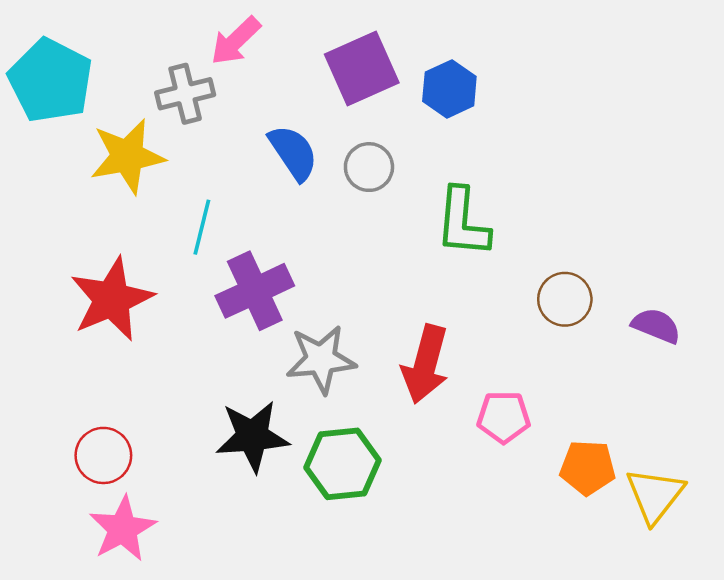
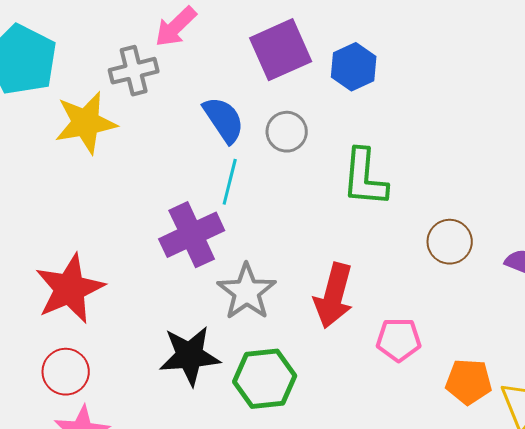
cyan line: (202, 227) -> (230, 182), moved
red star: (112, 299) -> (70, 289), moved
gray star: (321, 359) -> (247, 292), turned -30

